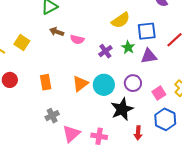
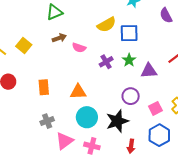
yellow semicircle: (121, 20) -> (106, 25), moved
blue square: (147, 31) -> (129, 33), moved
brown arrow: (57, 32) -> (59, 38), turned 136
orange triangle: (80, 84) -> (78, 92), turned 30
cyan circle: (104, 85) -> (87, 117), moved

